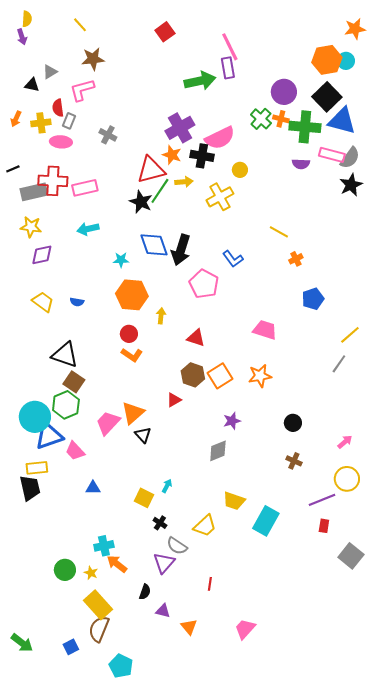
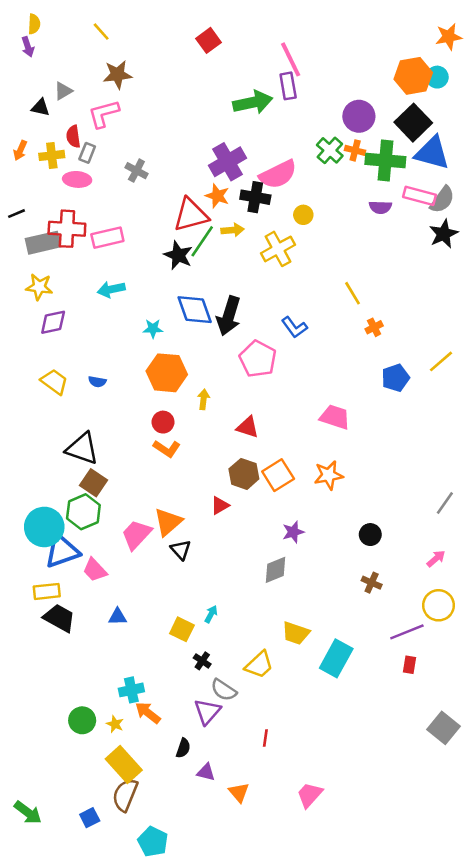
yellow line: (279, 232) -> (353, 293), turned 30
yellow line: (350, 335) -> (441, 361), moved
gray line: (339, 364) -> (445, 503), moved
black trapezoid: (30, 488) -> (59, 618), moved, turned -48
gray square: (351, 556) -> (444, 728), moved

